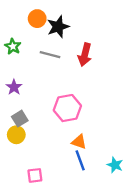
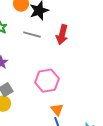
orange triangle: (79, 142) -> (57, 110), turned 32

